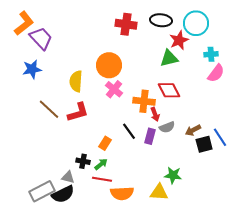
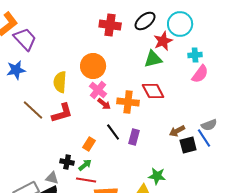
black ellipse: (161, 20) -> (145, 21), turned -45
red arrow: (155, 114) -> (104, 104), moved, turned -32
gray semicircle: (167, 127) -> (209, 125), moved

